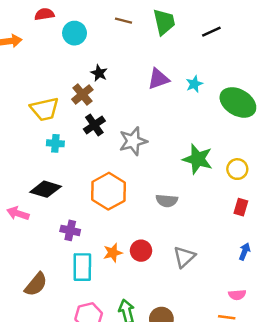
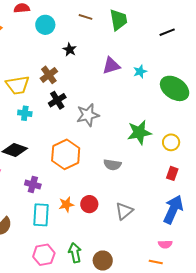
black line: (211, 32) -> (167, 32), moved
black star: (99, 73) -> (70, 49), moved
green star: (198, 159) -> (139, 132), turned -30
blue arrow: (245, 251) -> (173, 209), size x2.0

